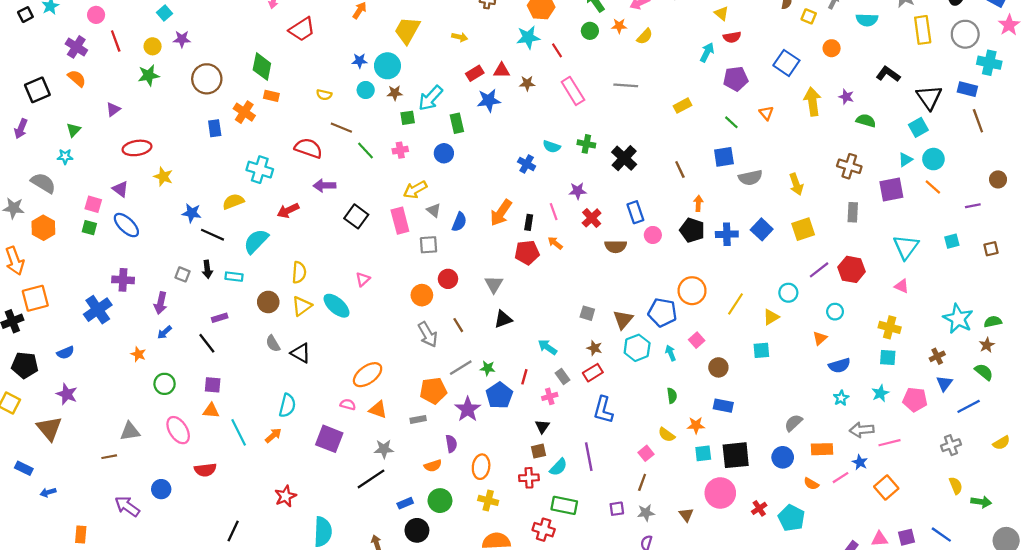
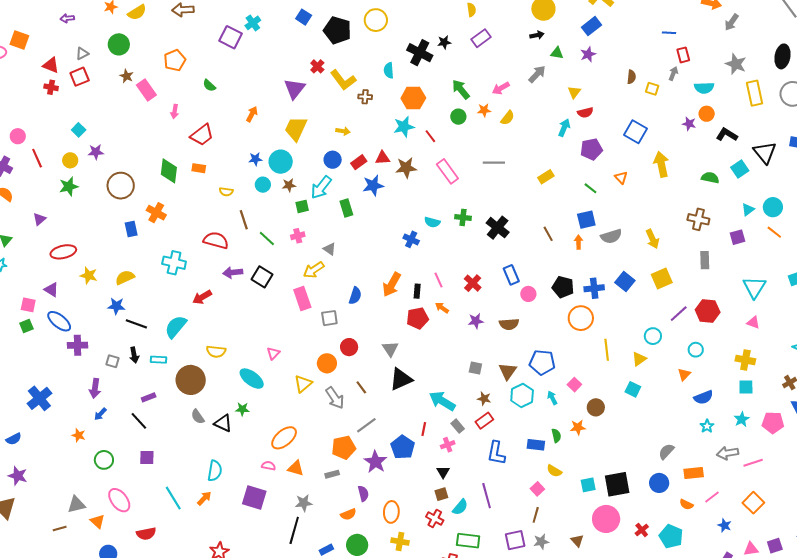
yellow triangle: (721, 13) -> (574, 92), turned 32
orange circle: (832, 48) -> (707, 114), moved
brown star: (527, 83) -> (406, 168), size x1.5
orange rectangle: (271, 96) -> (199, 168), moved
purple star: (846, 97) -> (689, 124), moved
cyan square: (918, 127) -> (740, 169), moved
brown line: (341, 128) -> (244, 220), turned 54
blue circle: (444, 153) -> (333, 160), moved
purple square: (891, 190) -> (738, 237), size x0.7
purple star: (578, 191) -> (476, 321), moved
yellow semicircle: (233, 202) -> (125, 277), moved
orange arrow: (698, 203) -> (579, 242), moved
gray triangle: (434, 210) -> (330, 249), moved
black square: (356, 216) -> (262, 277), moved
green square: (89, 228) -> (26, 326), turned -32
brown semicircle: (616, 247) -> (509, 324), moved
yellow semicircle: (299, 272) -> (216, 351), turned 96
purple cross: (123, 280) -> (78, 345), moved
orange circle: (692, 291) -> (581, 318), moved
brown circle: (268, 302) -> (191, 380), size x1.5
yellow line: (735, 304) -> (607, 350), turned -35
yellow triangle: (302, 306) -> (303, 384), moved
black triangle: (503, 319) -> (401, 379), size x1.4
cyan arrow: (547, 347) -> (442, 401), size x1.5
cyan square: (761, 350) -> (633, 389), turned 35
green star: (488, 368) -> (242, 409), moved
blue rectangle: (723, 406) -> (536, 445), moved
orange triangle: (211, 411) -> (97, 521), moved, turned 42
orange star: (696, 425) -> (578, 427), moved
blue star: (860, 462) -> (725, 525), moved
red cross: (529, 478) -> (435, 519), turned 36
black line: (371, 479) -> (294, 530), turned -36
purple square: (617, 509) -> (515, 540), size x1.5

